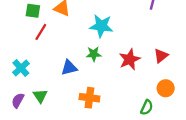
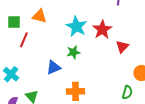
cyan star: (101, 26) -> (76, 26), turned 30
red triangle: (161, 56) -> (122, 47), moved
red star: (130, 59) -> (102, 30), moved

